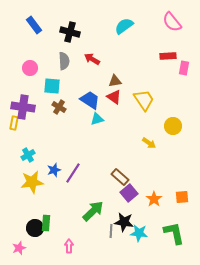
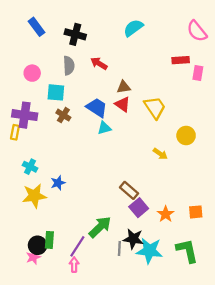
pink semicircle: (172, 22) -> (197, 31), moved
cyan cross: (28, 155) -> (30, 167), turned -32
purple line: (73, 173) -> (77, 246), moved
cyan star: (139, 233) -> (149, 251), size x1.4
pink star: (19, 248) -> (33, 257), moved

